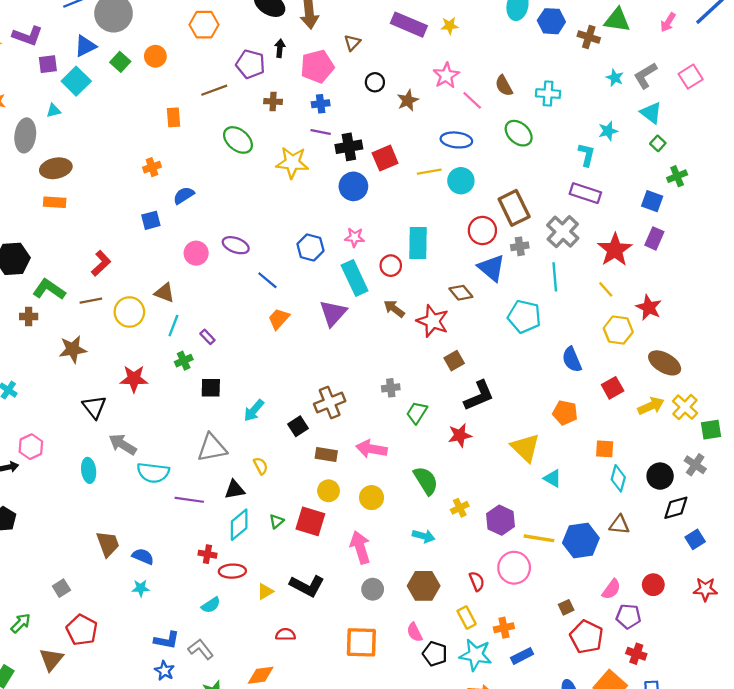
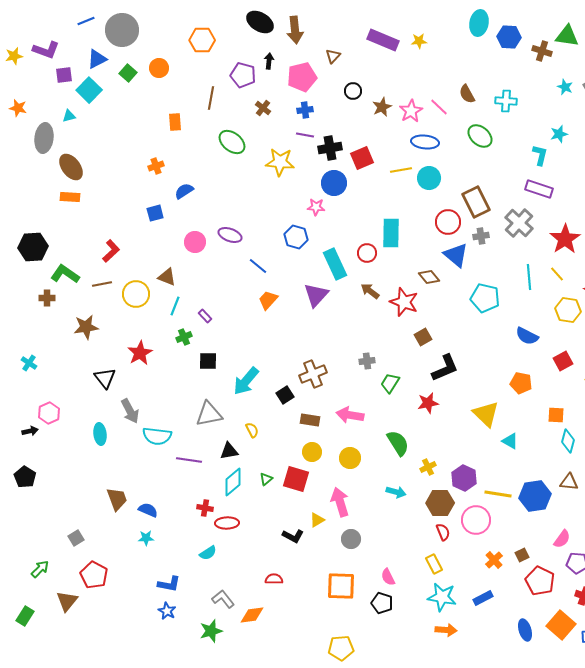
pink star: (446, 75) -> (411, 111), moved
brown line: (214, 90) -> (211, 98), turned -60
brown cross: (273, 102) -> (263, 108), turned 35
brown ellipse: (56, 168) -> (71, 167), turned 64
pink star: (355, 237) -> (316, 207), moved
cyan line: (555, 277) -> (529, 277), moved
blue semicircle: (572, 360) -> (527, 336), turned -40
red star: (134, 379) -> (140, 353), turned -30
cyan arrow: (254, 410) -> (246, 381), size x1.4
gray arrow: (123, 444) -> (130, 411), turned -150
black L-shape: (307, 586) -> (293, 536), size x0.7
brown hexagon: (424, 586) -> (440, 503), moved
yellow triangle: (265, 591) -> (317, 520), moved
orange cross: (504, 628) -> (494, 560), moved, turned -30
gray L-shape: (201, 649) -> (223, 599), moved
black pentagon: (435, 654) -> (382, 603), moved

